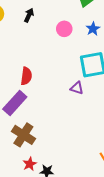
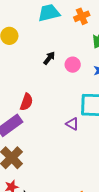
black arrow: (29, 15) -> (49, 58), moved

